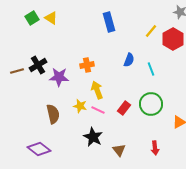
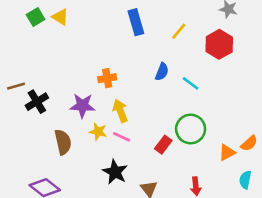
yellow line: (151, 31) -> (179, 31), moved
black cross: (38, 65) -> (37, 102), moved
cyan line: (151, 69) -> (191, 83), turned -32
purple star: (59, 77) -> (82, 106), moved
red rectangle: (124, 108) -> (163, 145), moved

